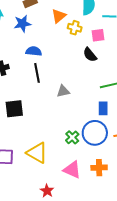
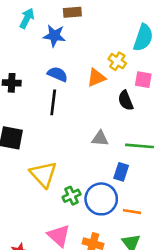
orange triangle: (59, 16) -> (96, 78), moved
gray triangle: (63, 91) -> (100, 138), moved
yellow triangle: (37, 153) -> (43, 174), moved

